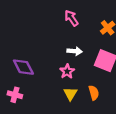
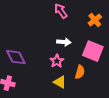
orange semicircle: (94, 93) -> (80, 72), moved, turned 32
yellow triangle: (70, 94) -> (60, 82), turned -32

